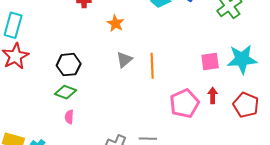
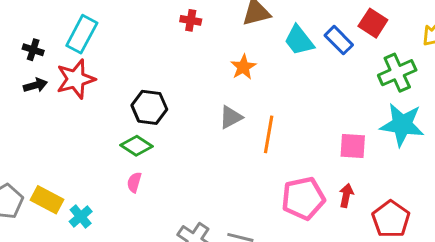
orange star: (115, 23) -> (243, 67), moved
cyan star: (242, 59) -> (402, 125), moved

